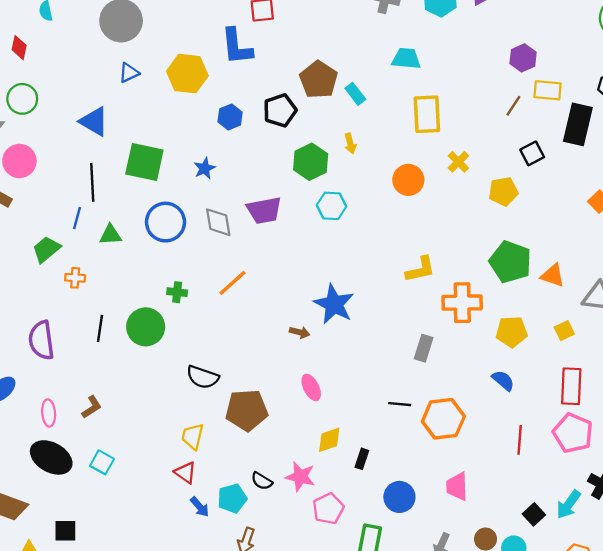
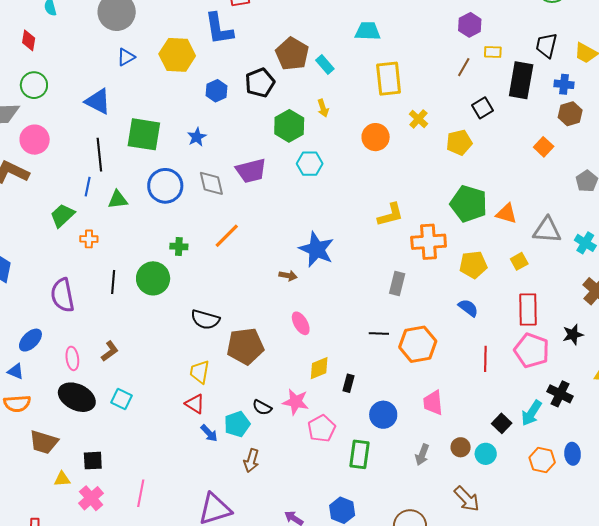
yellow rectangle: (548, 90) -> (493, 52), size x0.7

